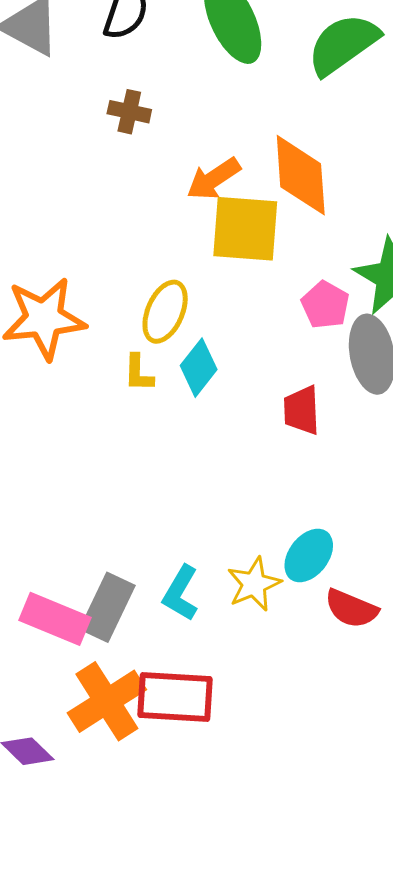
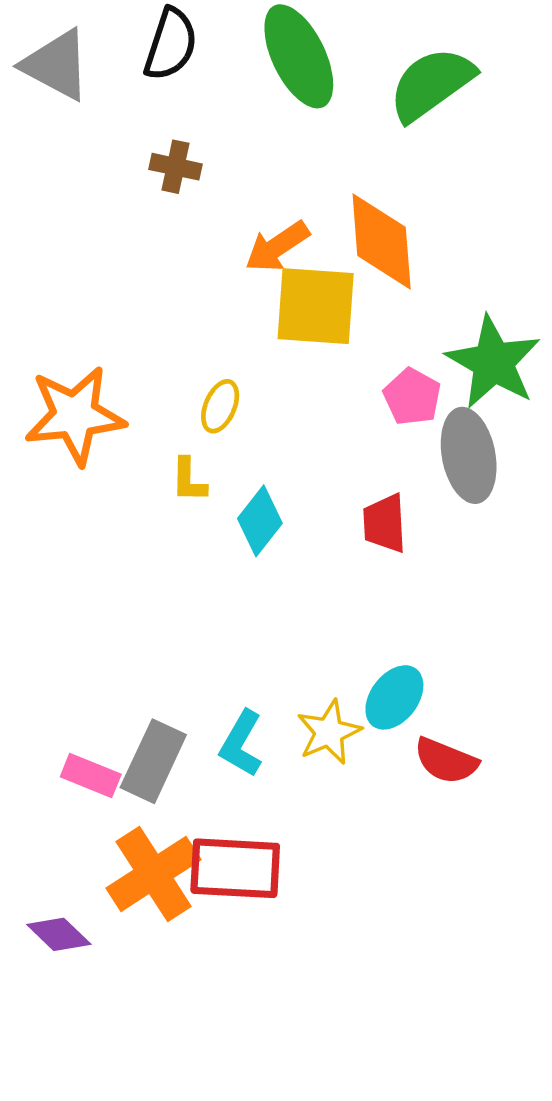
yellow ellipse: (165, 312) -> (220, 406), size x0.7
cyan diamond: (199, 368) -> (260, 521), moved
pink rectangle: (55, 619) -> (91, 776), size x0.7

